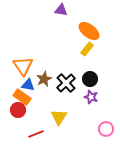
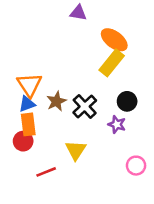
yellow rectangle: (87, 49) -> (112, 63), size x1.5
black circle: (90, 79) -> (127, 101), moved
blue triangle: (28, 85) -> (27, 104), moved, turned -32
orange rectangle: (22, 97) -> (28, 124), turned 48

